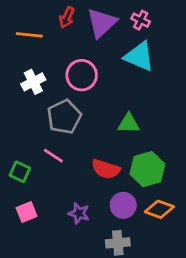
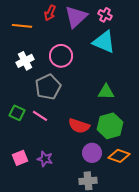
green triangle: (129, 123) -> (106, 92), moved
green square: (20, 172) -> (17, 113), moved
purple star: (79, 213) -> (45, 159), moved

